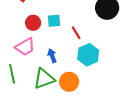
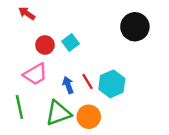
cyan square: (54, 21) -> (71, 43), turned -32
red line: (76, 33) -> (88, 81), moved

